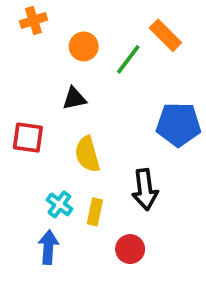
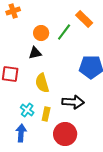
orange circle: (84, 46) -> (41, 33), moved
black arrow: (145, 190) -> (73, 102), turned -80
red circle: (130, 249) -> (65, 134), size x1.5

